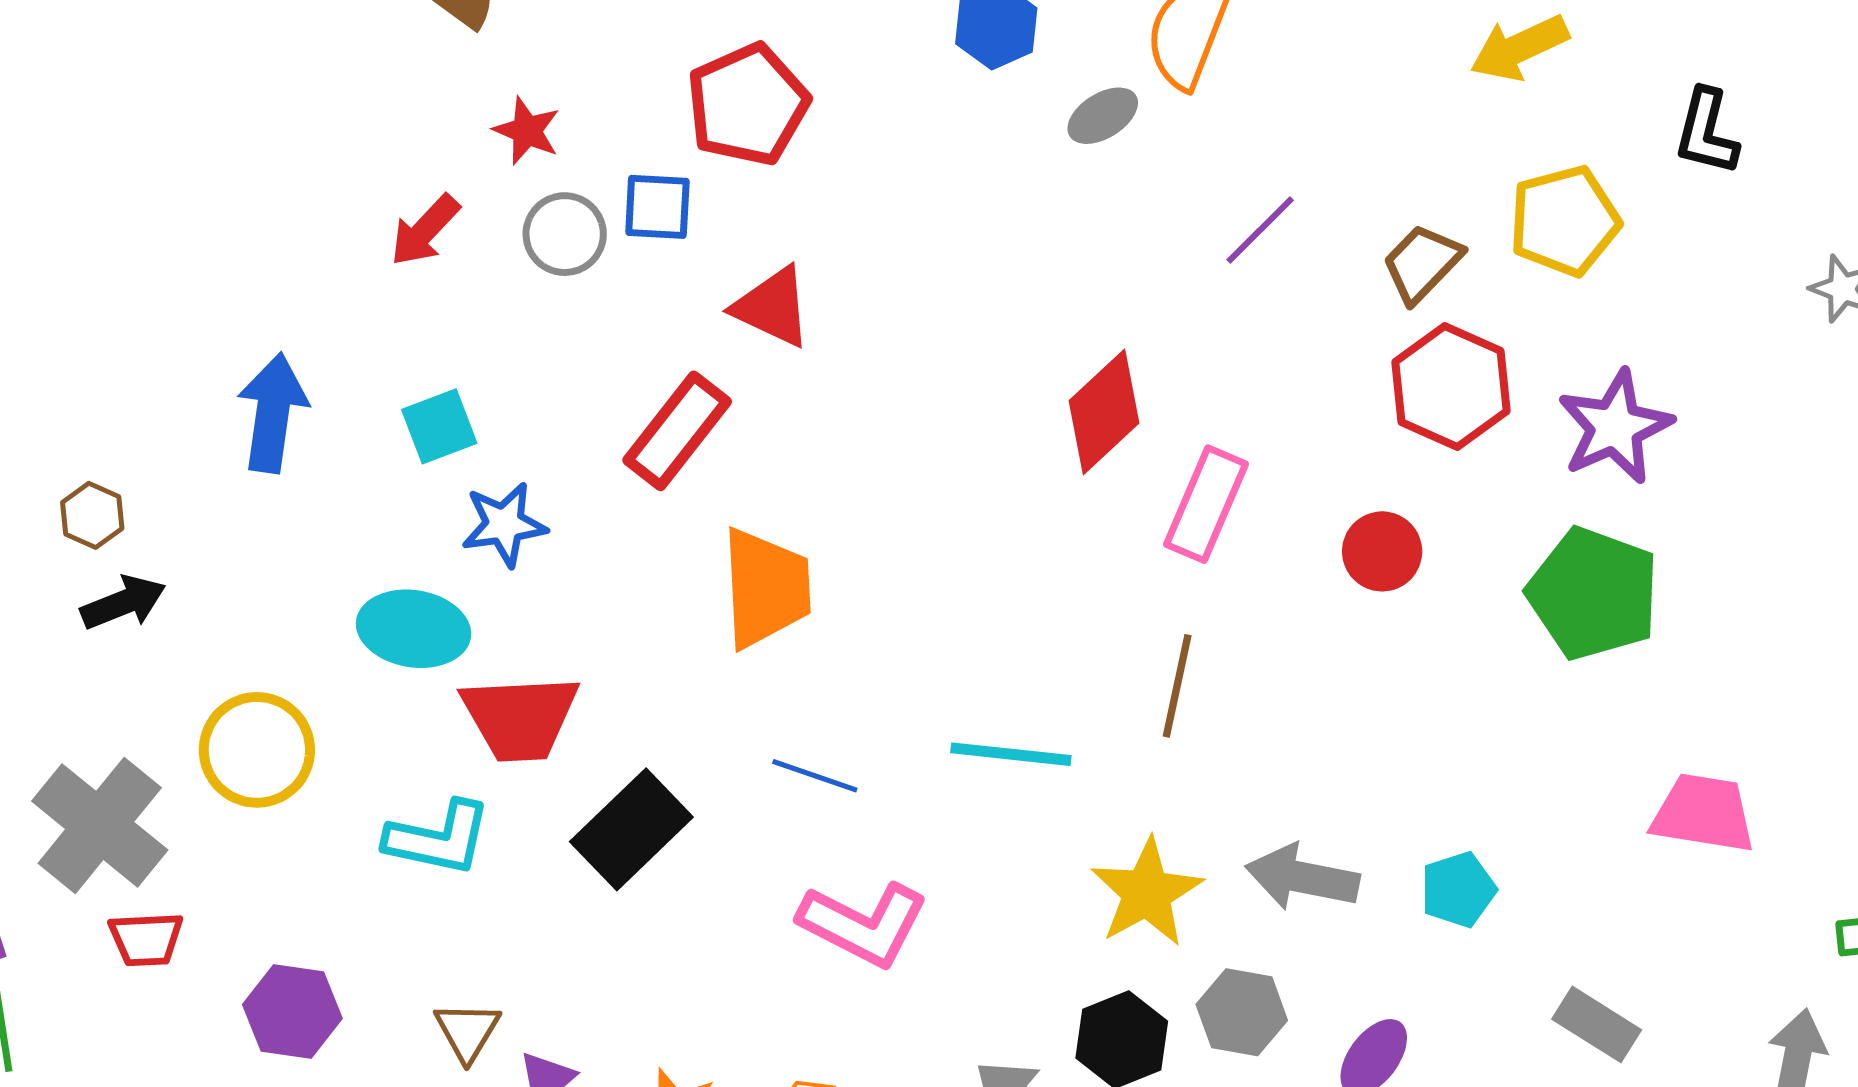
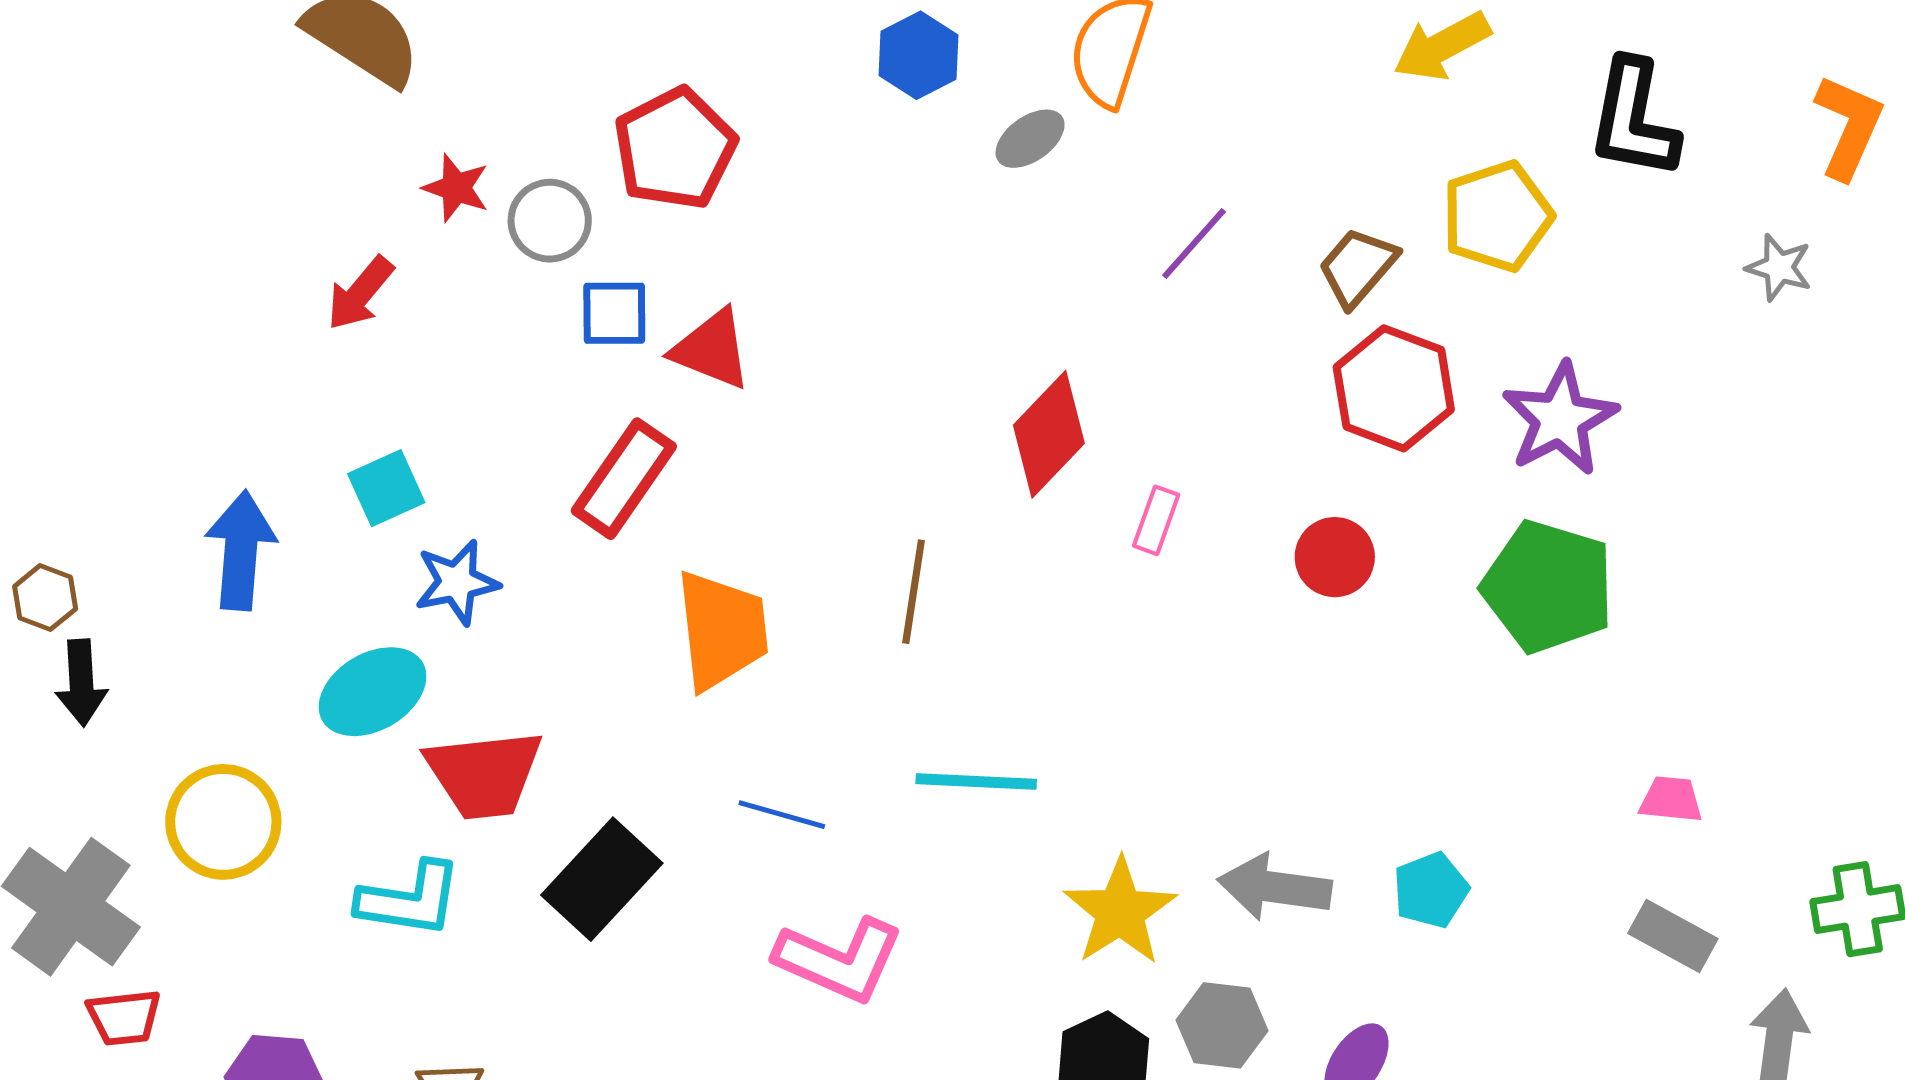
black L-shape: (1706, 132) -> (1634, 119), size x1.4
blue square: (657, 207) -> (614, 313), moved
gray circle: (565, 234) -> (550, 221), moved
blue arrow: (273, 413) -> (241, 550), moved
pink rectangle: (1206, 504) -> (1156, 520), size x0.6
black arrow: (123, 603) -> (81, 683), turned 112
cyan ellipse: (414, 629) -> (373, 692), turned -36
brown line: (1177, 686) -> (914, 592), moved
pink trapezoid: (1703, 813) -> (1671, 799), size x0.6
gray rectangle: (1597, 1024) -> (1673, 936), moved

